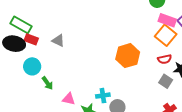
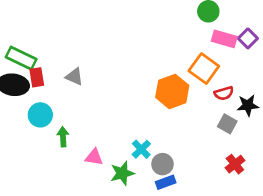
orange square: (166, 35) -> (204, 69), moved
red rectangle: (31, 39) -> (37, 77), turned 64
green arrow: (47, 83) -> (63, 137), turned -144
cyan cross: (103, 96) -> (141, 149), turned -32

